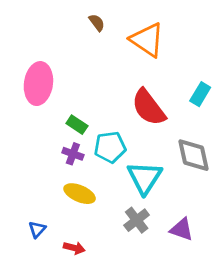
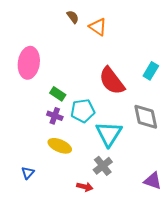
orange triangle: (147, 40) -> (98, 27), moved, size x0.7
purple triangle: (182, 229) -> (153, 181), moved
red arrow: (74, 248) -> (85, 187), moved

